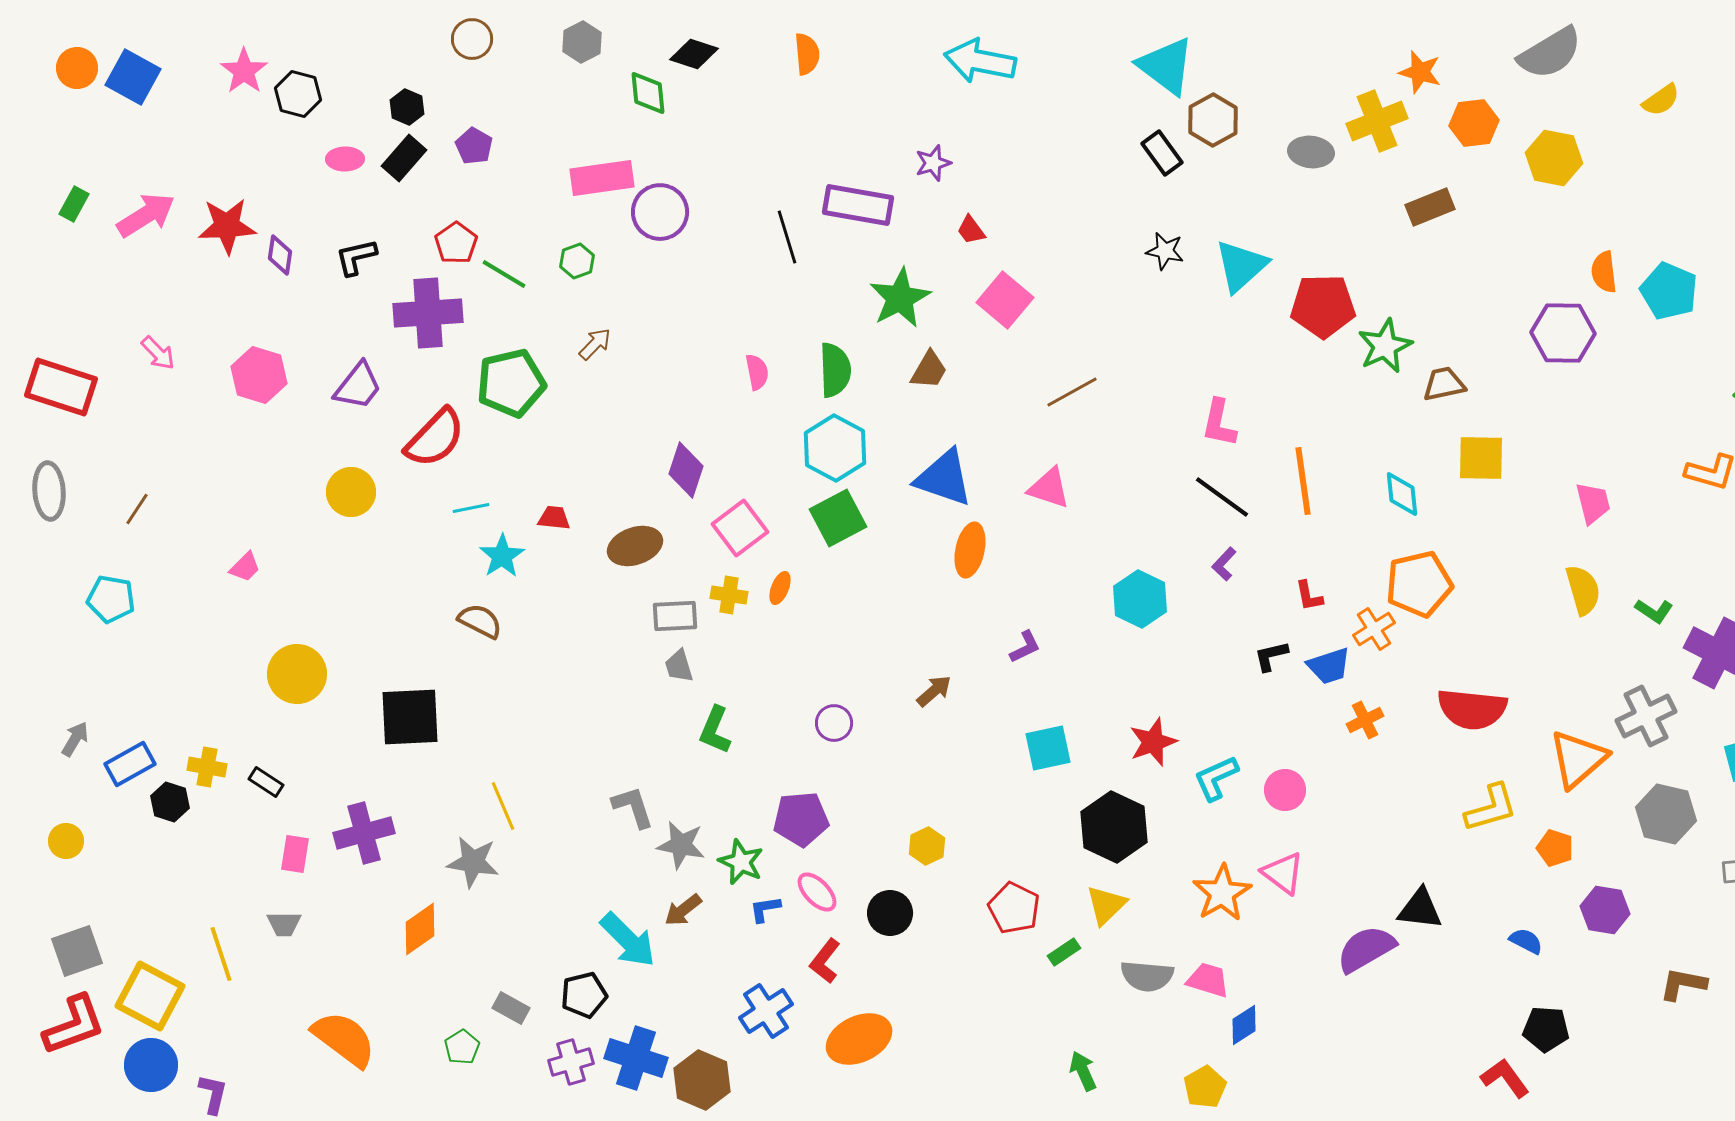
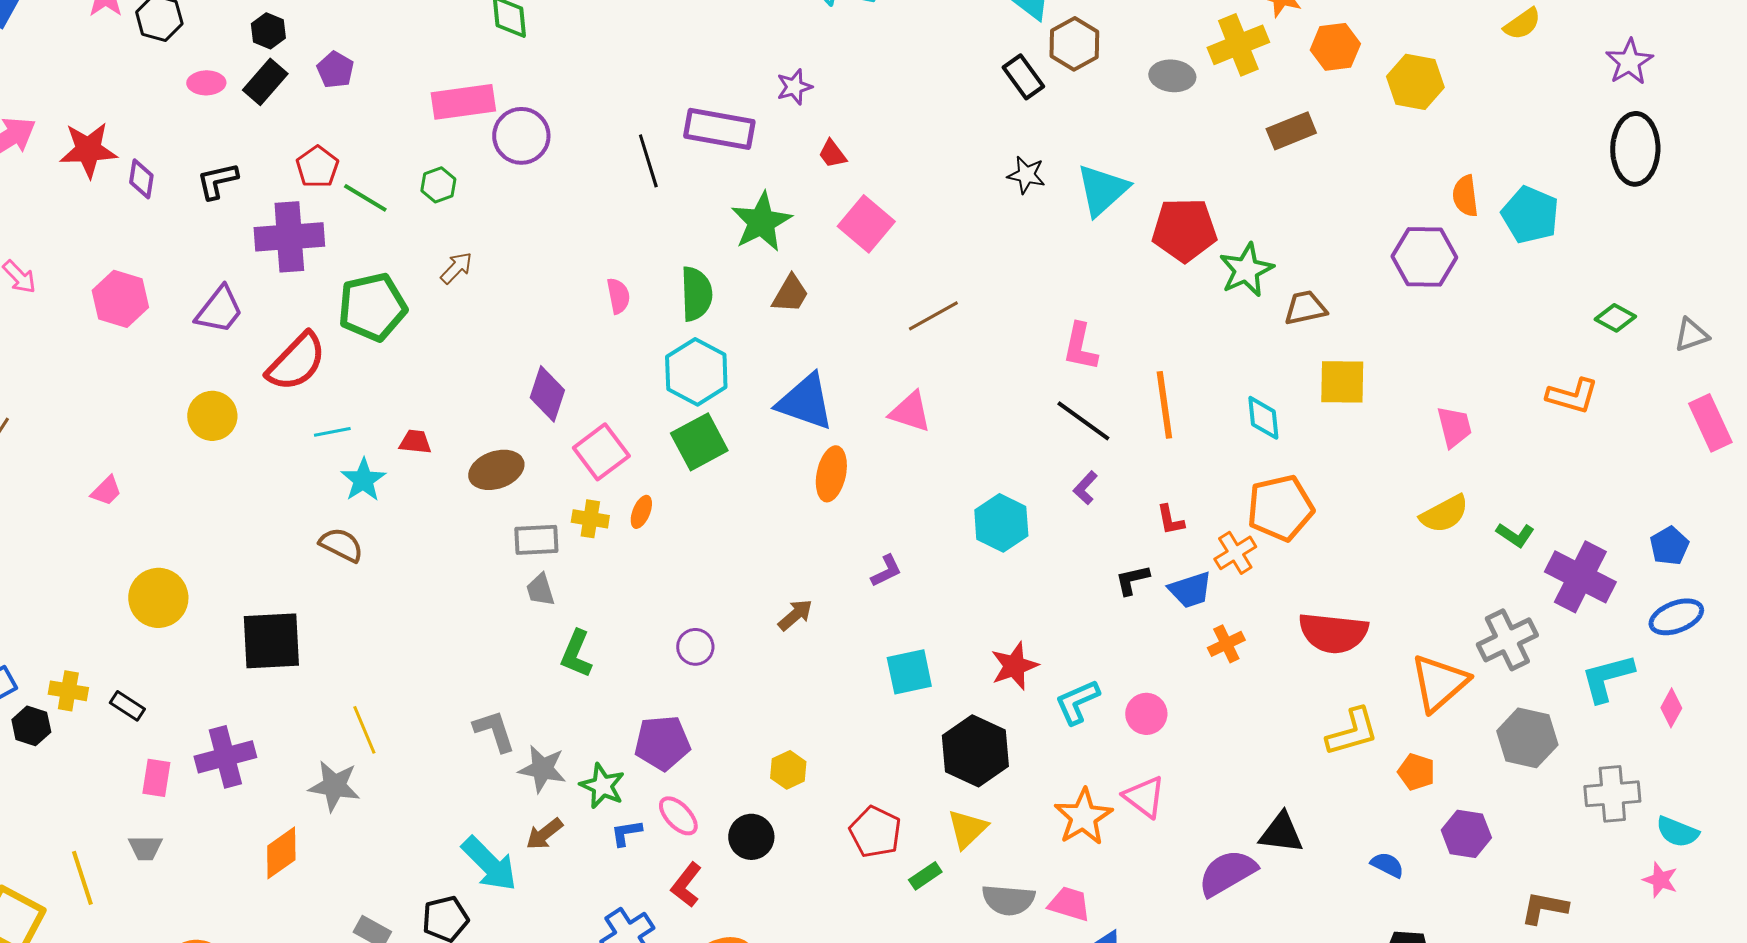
yellow semicircle: (1583, 590) -> (1444, 514), turned 78

